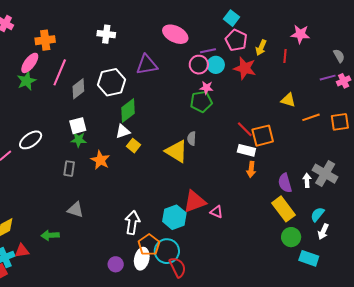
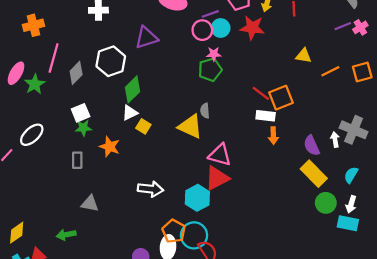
pink ellipse: (30, 63) -> (16, 73), moved
green star: (27, 81) -> (35, 84), moved
pink triangle: (216, 212) -> (220, 155), moved, size x1.6
white arrow: (132, 223) -> (150, 189), moved, turned 95
white arrow: (323, 232) -> (351, 204), moved

